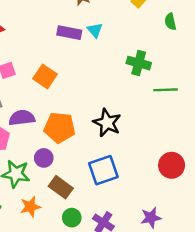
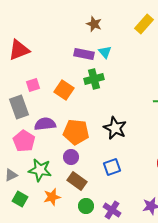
green cross: (139, 63) -> (94, 79), moved, turned -30
purple circle: (44, 158) -> (71, 157), moved
blue square: (103, 170) -> (112, 167), size x0.7

